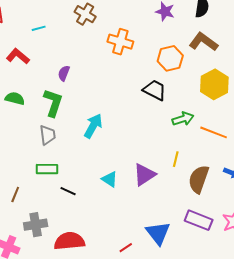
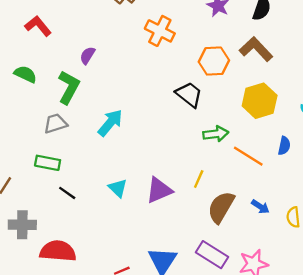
gray trapezoid: (48, 135) -> (55, 123), turned -110

